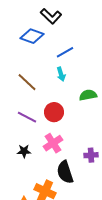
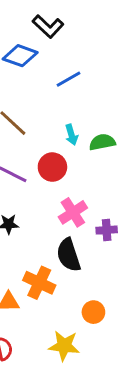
cyan arrow: (61, 74) -> (71, 135), moved
pink cross: (53, 143) -> (73, 212), moved

